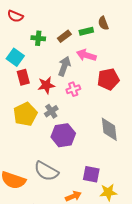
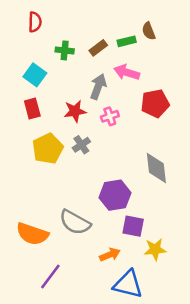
red semicircle: (15, 16) -> (35, 22), turned -112
red rectangle: (23, 77) -> (32, 109), moved
purple hexagon: (63, 135) -> (115, 195), moved

